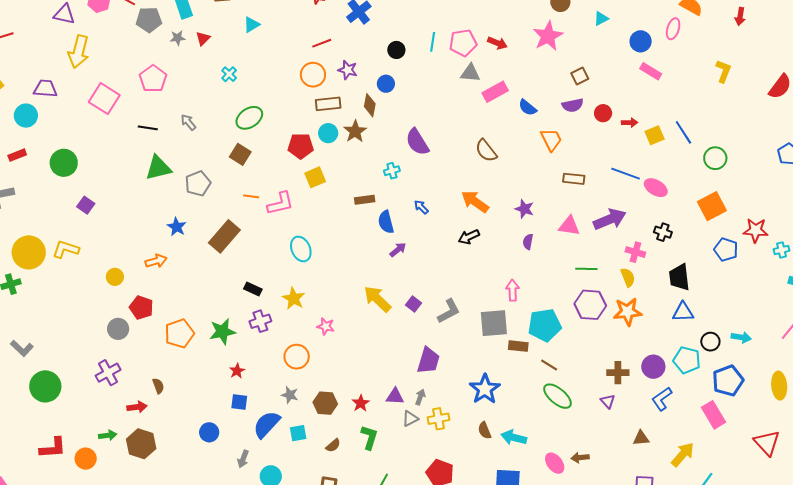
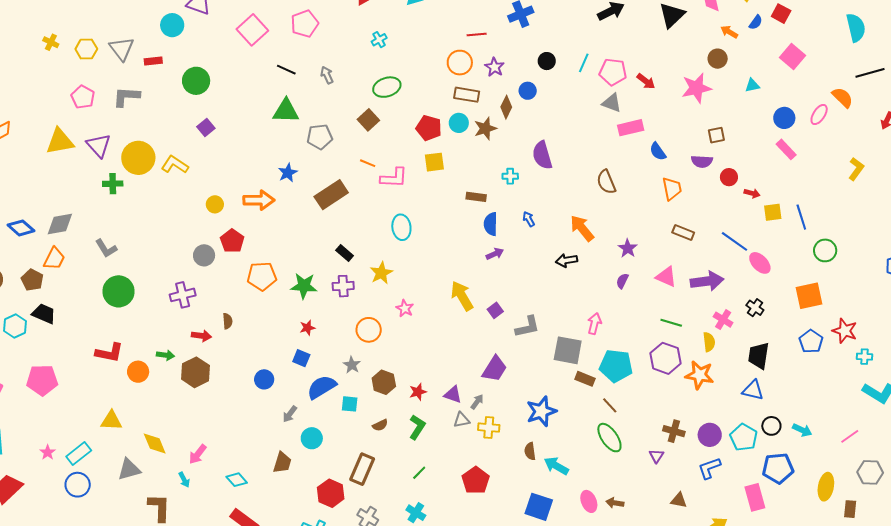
orange arrow: (156, 261) -> (259, 200), size x1.4

